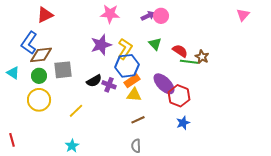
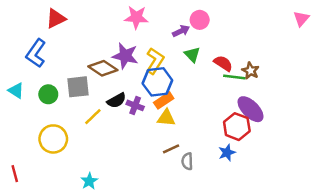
purple arrow: (148, 16) -> (181, 31), moved
purple star: (101, 45) -> (125, 56), turned 30
brown diamond: (41, 55) -> (103, 68), moved, turned 40
purple ellipse: (164, 84) -> (250, 109), moved
red hexagon: (179, 96) -> (237, 127), moved
yellow circle: (39, 100) -> (53, 139), moved
yellow line: (76, 111) -> (93, 117), moved
gray semicircle: (136, 146) -> (187, 161), moved

